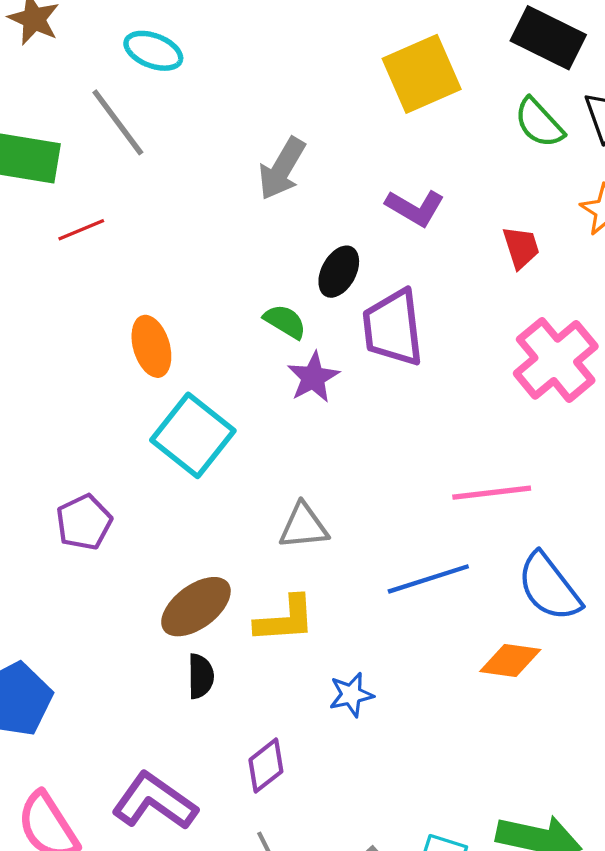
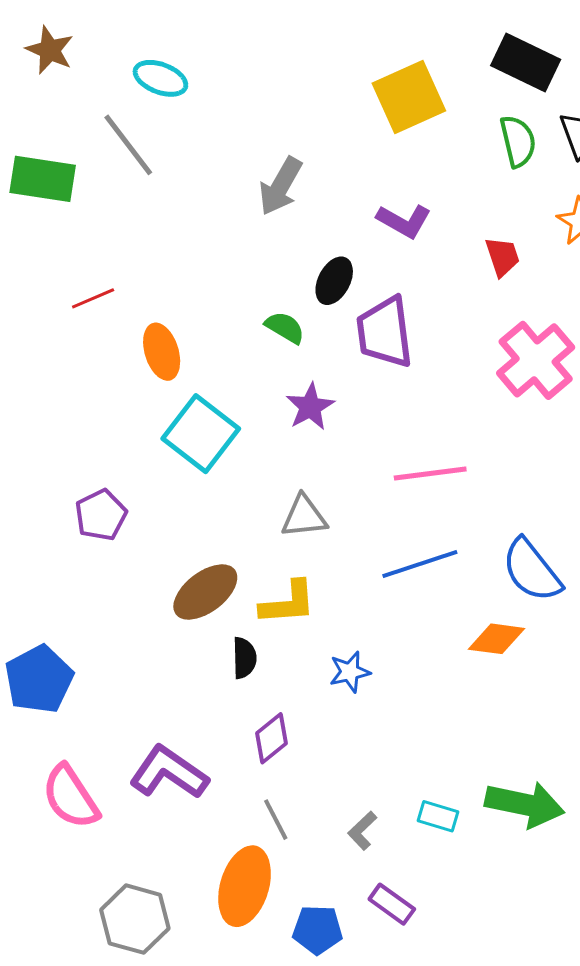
green semicircle: (539, 123) -> (518, 141), turned -150
red line: (81, 230) -> (93, 298), moved
purple star: (313, 377) -> (310, 407), moved
pink line: (492, 493) -> (430, 473), moved
black semicircle: (201, 676) -> (244, 658), moved

